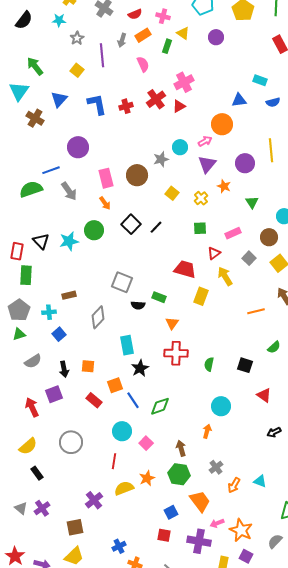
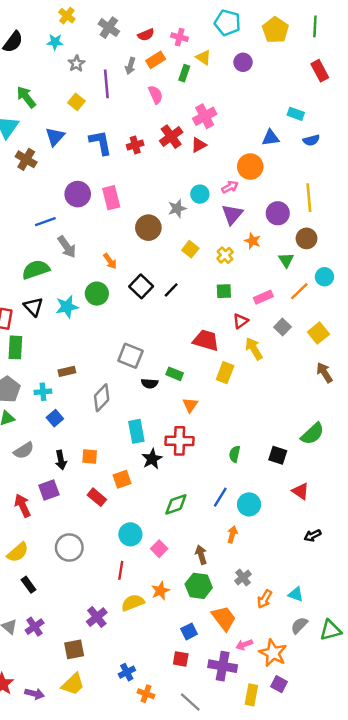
pink rectangle: (106, 178) -> (111, 198), moved
green semicircle: (31, 189) -> (36, 270), moved
brown circle: (269, 237) -> (307, 238), moved
orange line: (256, 311) -> (299, 291), moved, turned -30
green semicircle: (274, 347) -> (313, 434), size x1.5
red cross: (176, 353) -> (180, 441), moved
blue line: (133, 400) -> (220, 497), moved, turned 66
gray semicircle: (275, 541) -> (299, 625), moved

